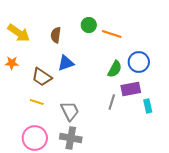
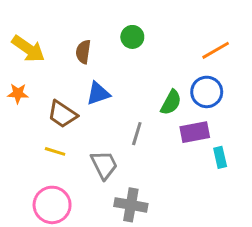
orange line: (112, 34) -> (216, 50), moved, turned -48
gray line: (112, 102) -> (137, 134), moved
gray cross: (71, 138) -> (131, 205), moved

